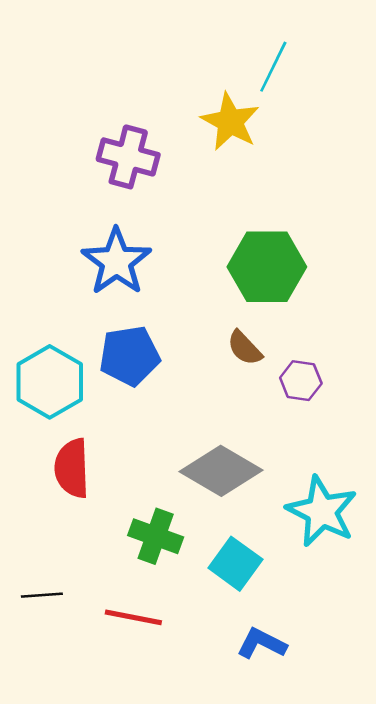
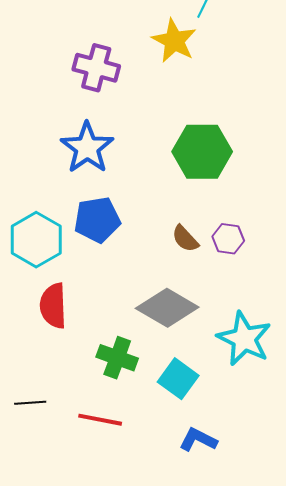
brown semicircle: (245, 348) -> (185, 239), moved

